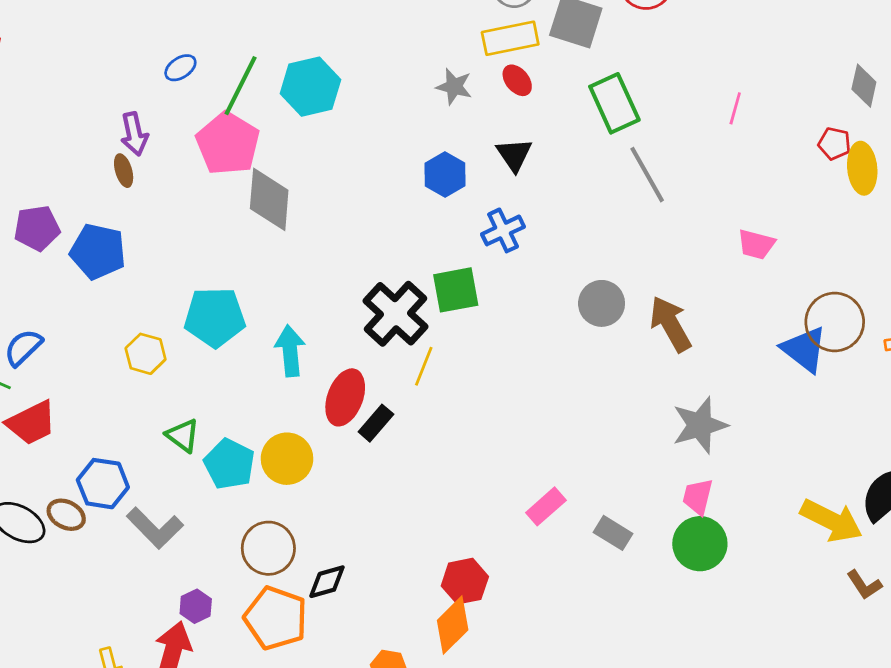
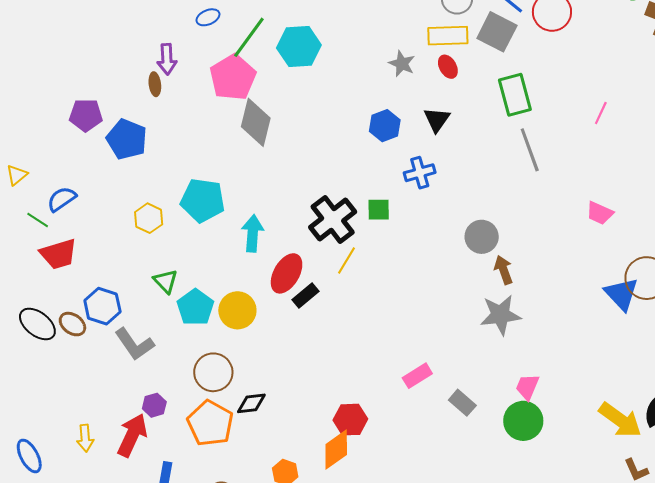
green square: (456, 290) -> (379, 210), size x0.7
brown arrow: (671, 324) -> (504, 270), moved, size x0.7
gray star: (700, 425) -> (500, 315), moved

